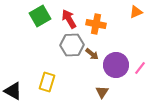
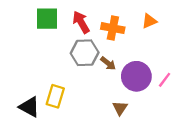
orange triangle: (136, 12) -> (149, 21), moved
green square: (40, 16) -> (47, 19), turned 30
black triangle: (13, 91) -> (29, 107), moved

